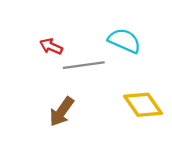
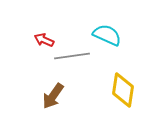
yellow diamond: (143, 105) -> (123, 90), turned 44

